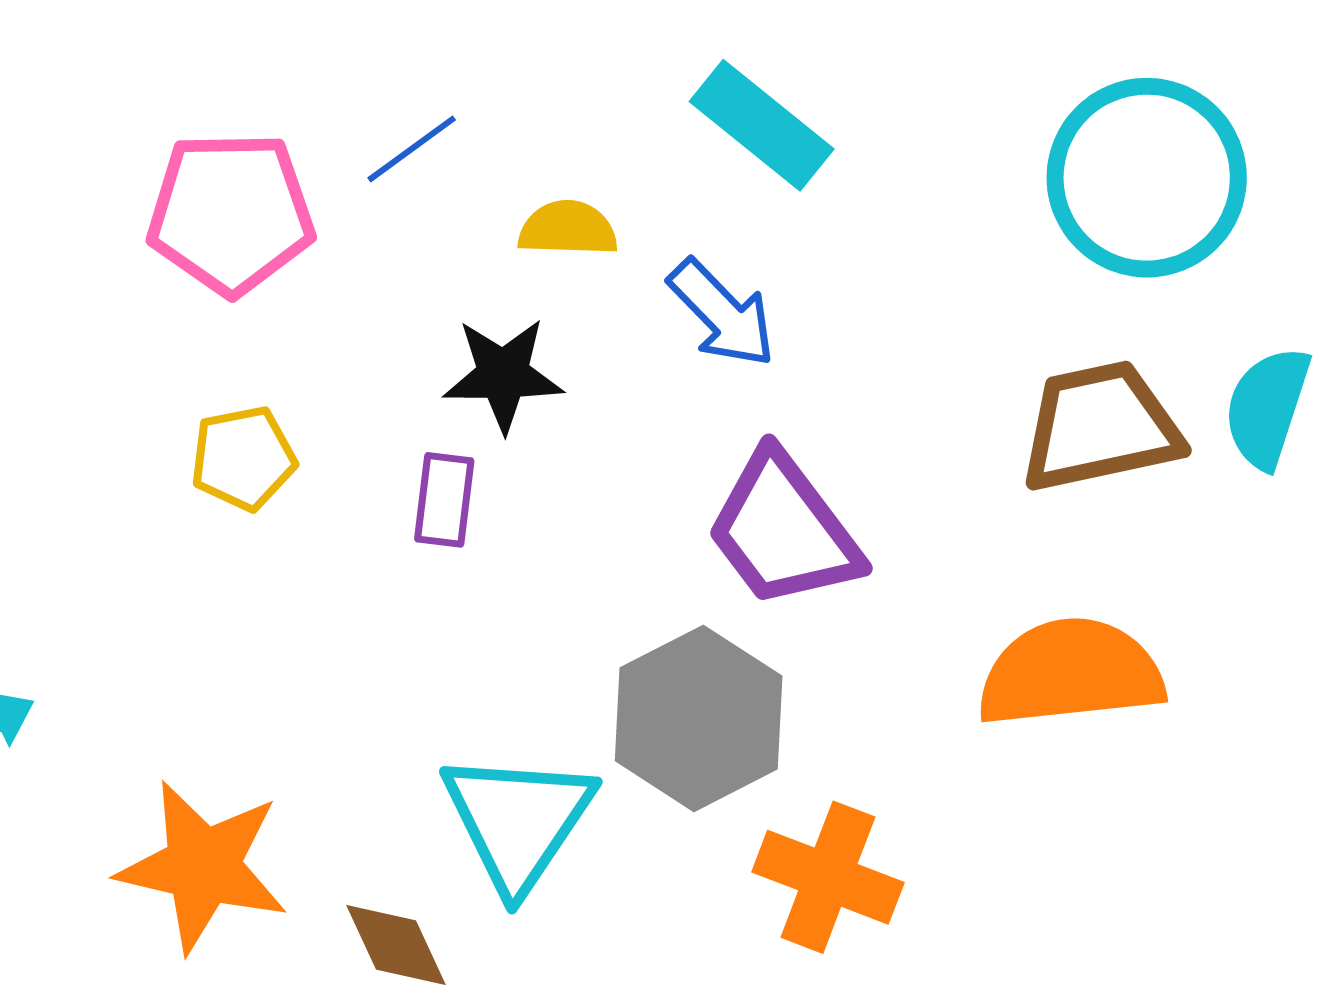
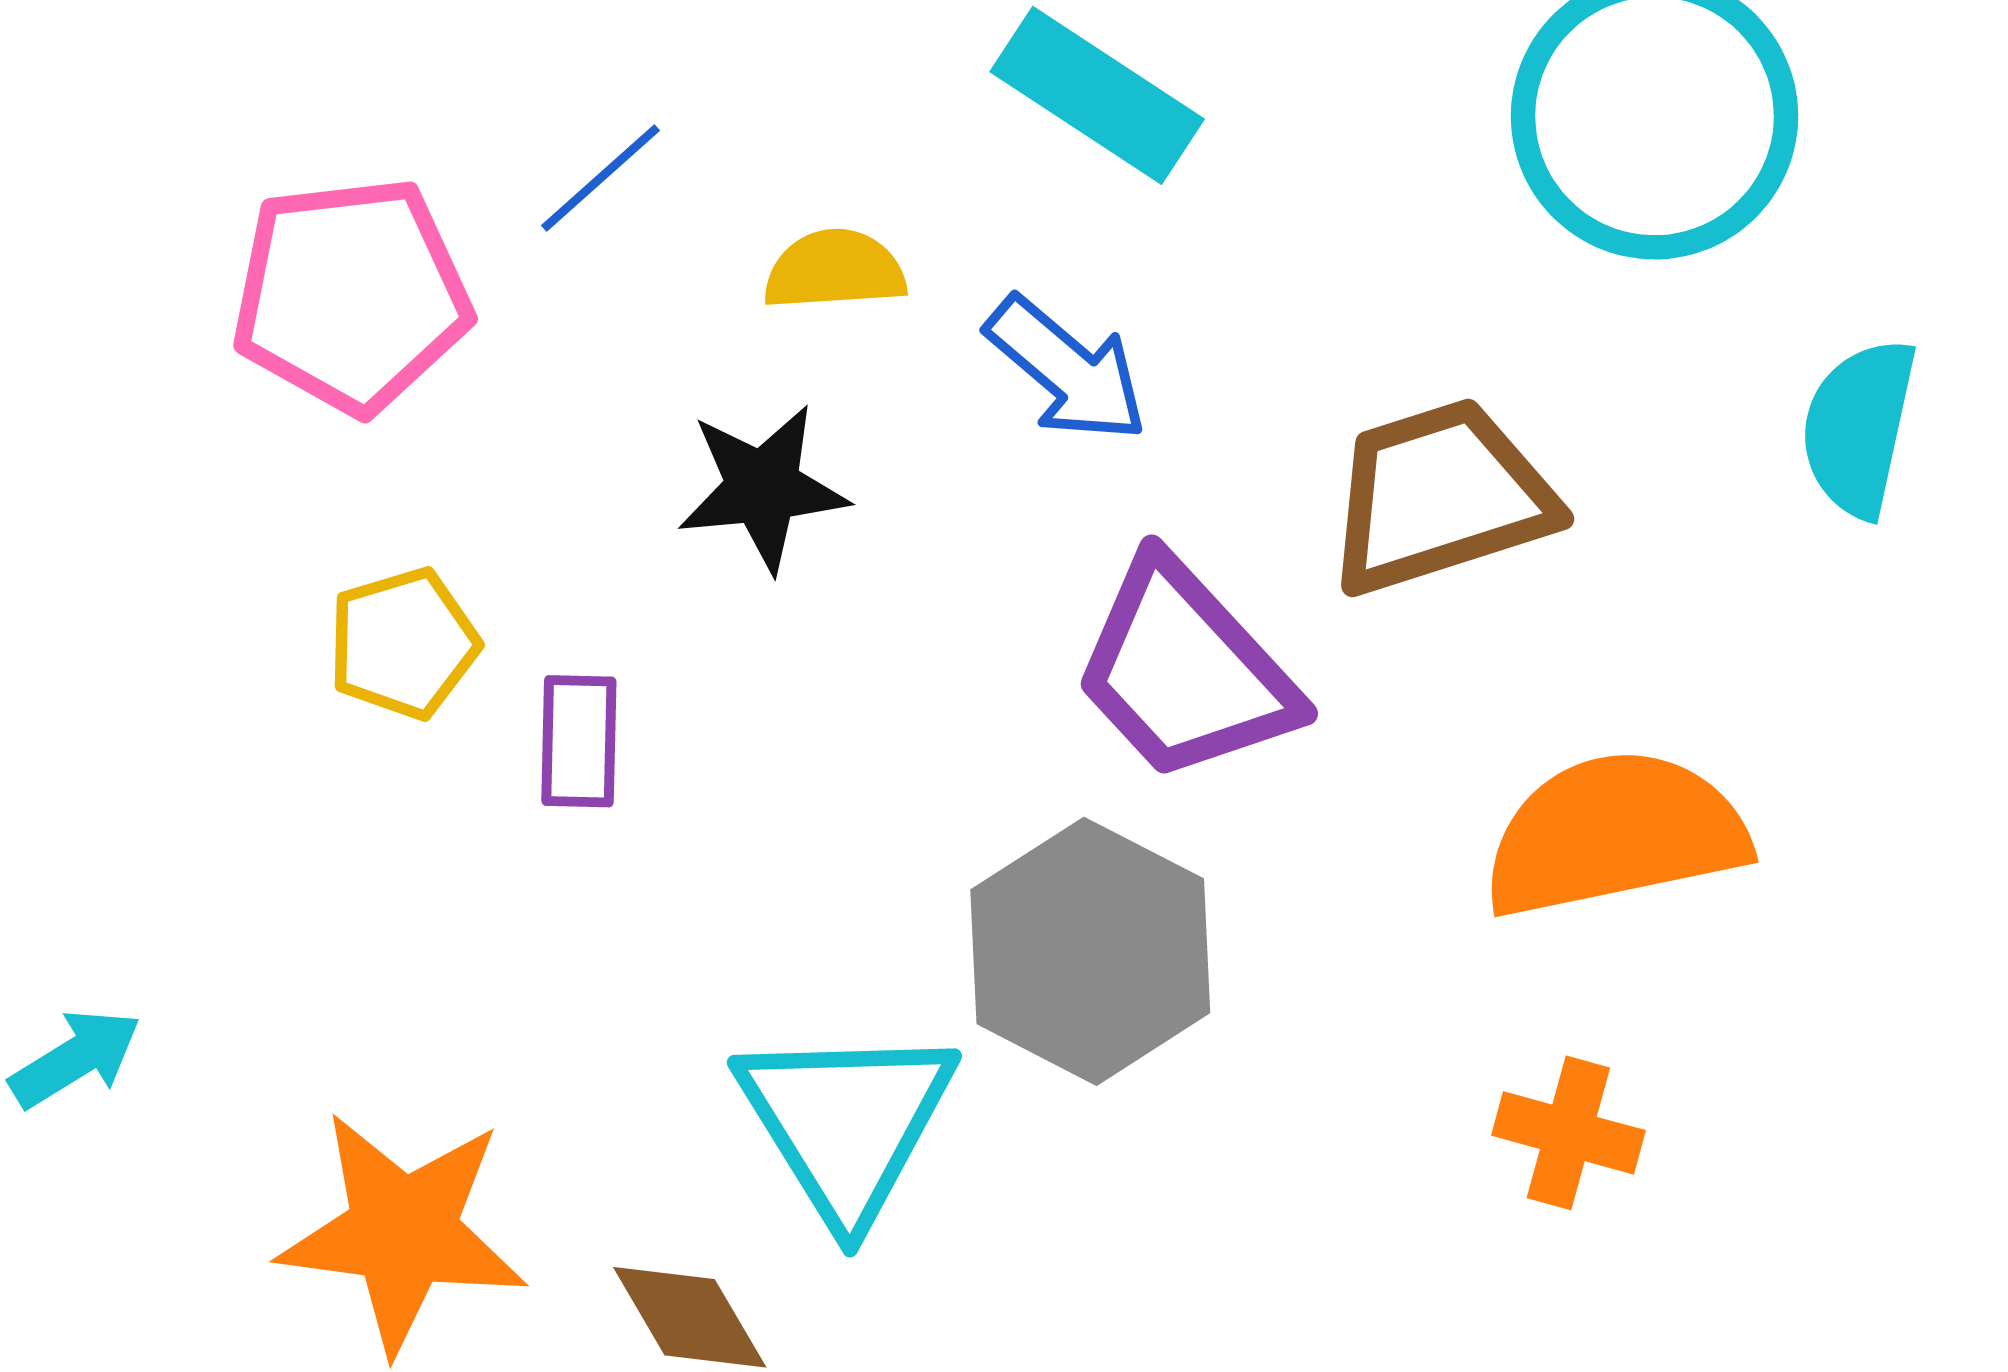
brown trapezoid: (1100, 427) -> (1440, 497), moved
purple rectangle: (444, 500) -> (579, 741), moved
orange cross: (828, 877) -> (1568, 1133), moved, size x0.7

